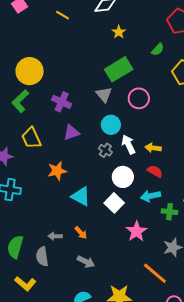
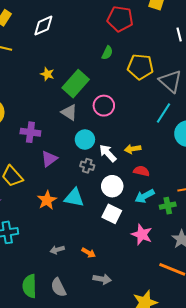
yellow star: (119, 32) -> (47, 74), moved
cyan triangle: (81, 196) -> (74, 198), moved
gray arrow: (55, 236) -> (57, 250), moved

